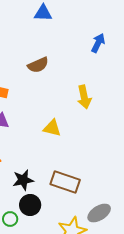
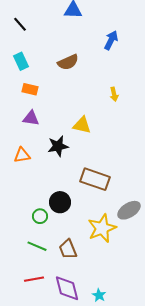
blue arrow: (98, 43) -> (111, 40), moved
yellow arrow: (84, 97) -> (114, 94), size x0.6
black star: (23, 180) -> (58, 146), moved

